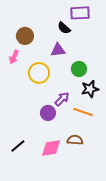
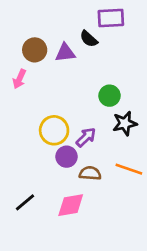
purple triangle: (58, 50) -> (65, 53), moved
yellow circle: (39, 73) -> (54, 130), moved
orange line: (83, 112) -> (129, 169), moved
brown semicircle: (75, 140) -> (90, 173), moved

